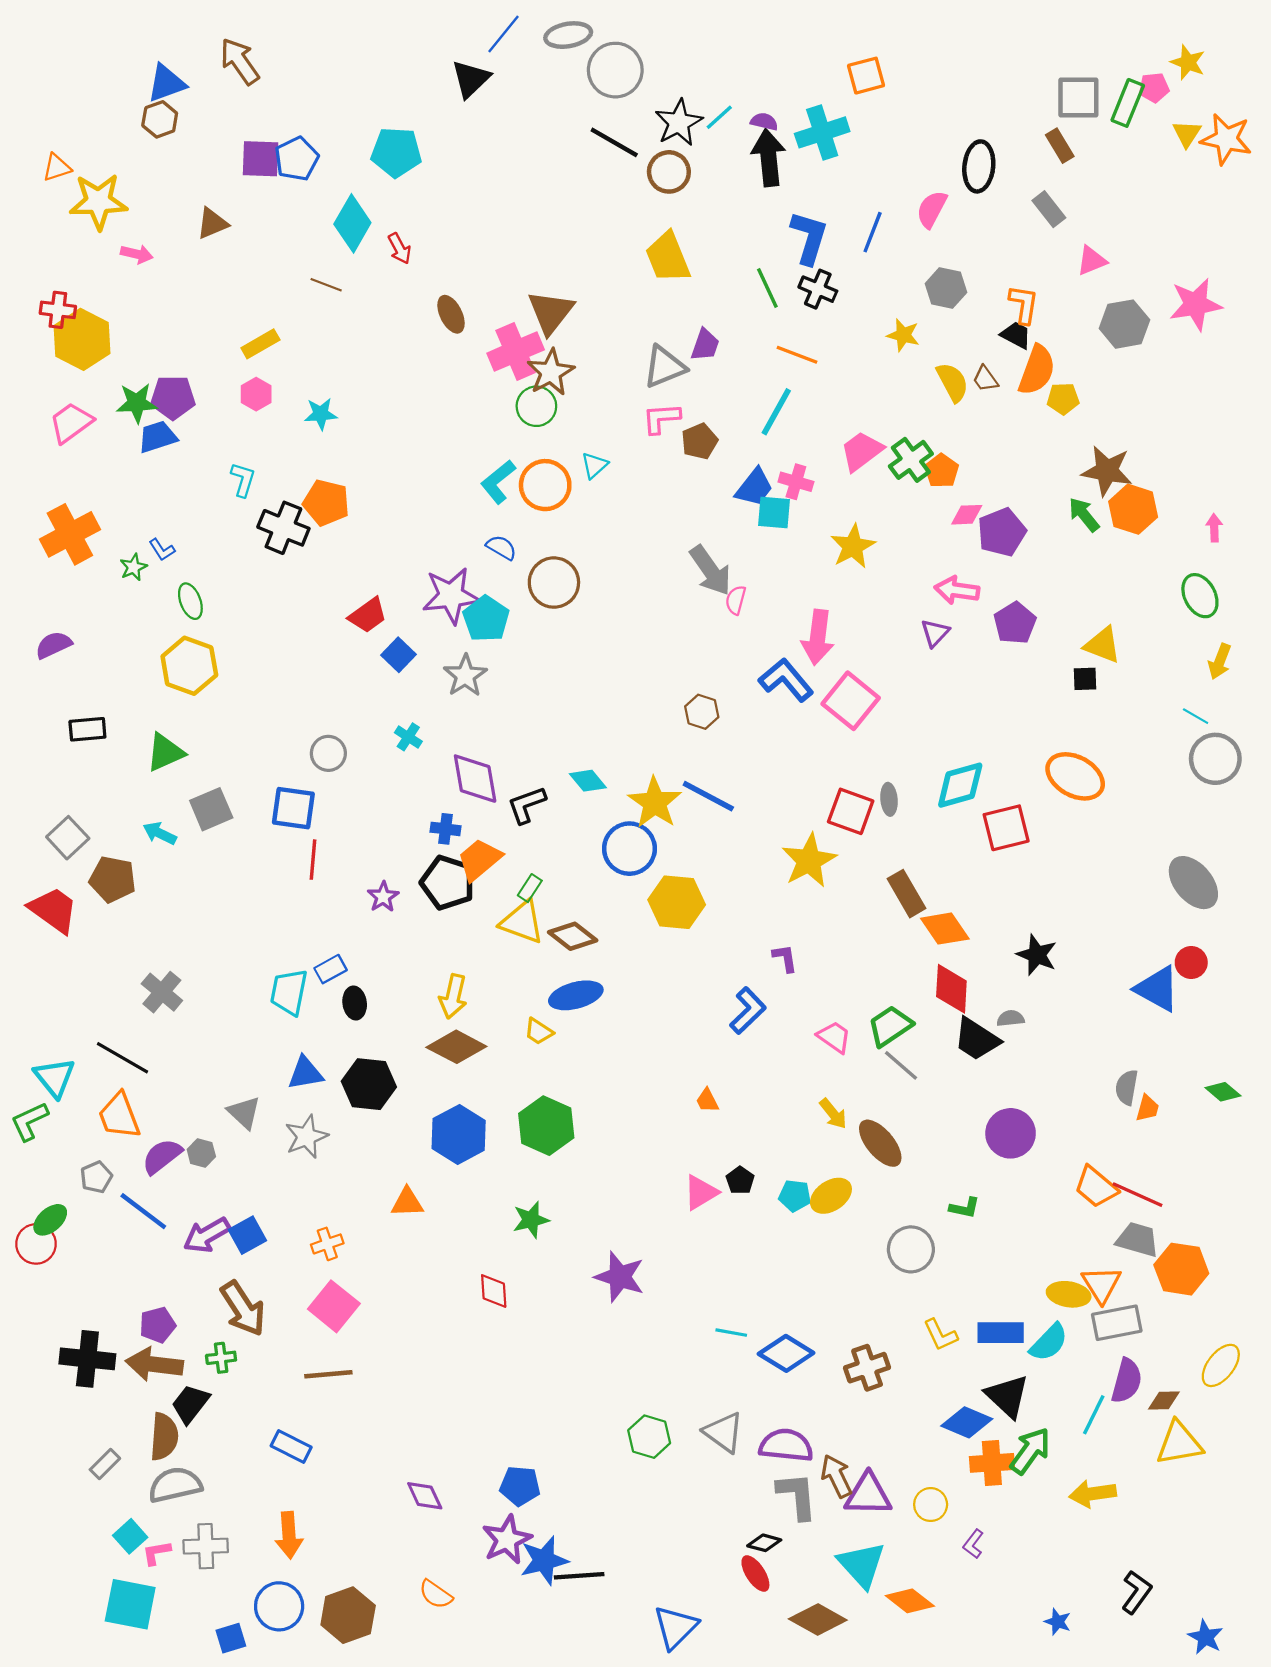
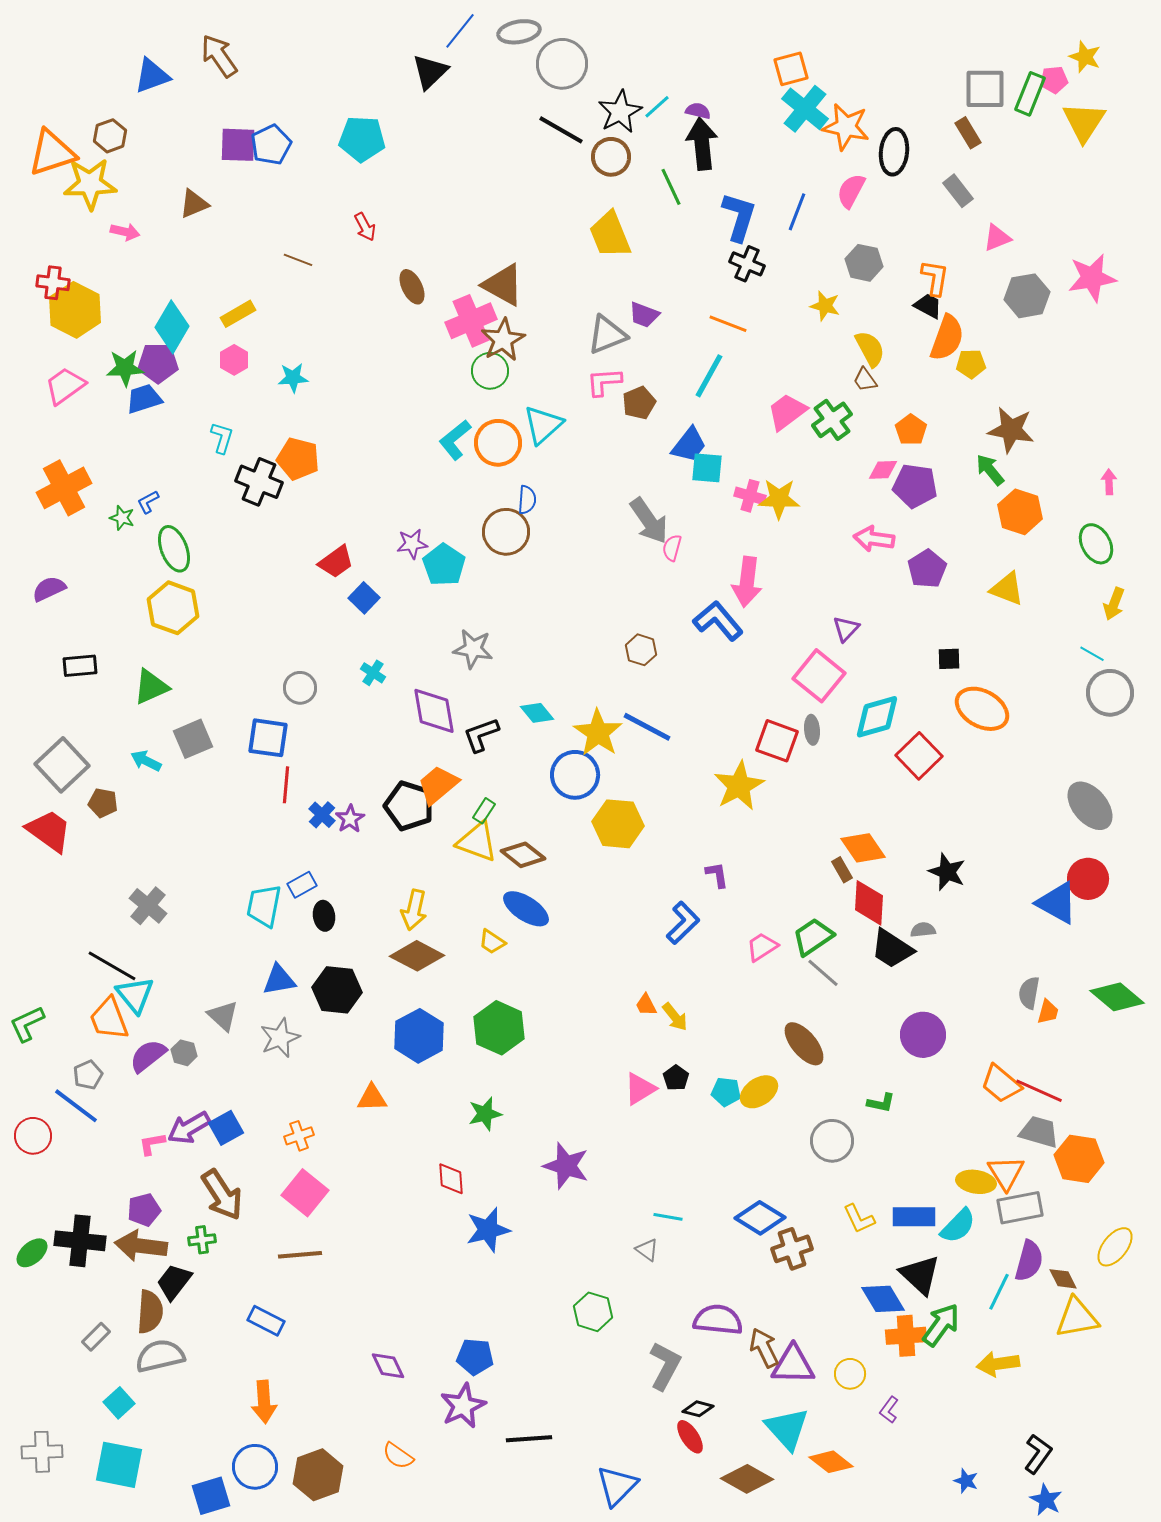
brown hexagon: (160, 119) -> (110, 136), moved
cyan cross: (822, 132) -> (805, 109), moved, turned -33
yellow triangle: (1187, 134) -> (1084, 122), size x1.6
orange star: (1226, 139) -> (846, 127), moved
orange triangle: (57, 168) -> (52, 153), size x1.8
cyan diamond: (352, 223) -> (172, 327), moved
green line: (767, 288) -> (671, 187), moved
brown triangle: (551, 312) -> (503, 285), turned -39
purple trapezoid: (705, 345) -> (644, 315), turned 92
brown trapezoid: (985, 379) -> (865, 380), moved
cyan triangle: (594, 465) -> (543, 425), size x1.6
orange pentagon: (942, 471) -> (911, 430), moved
pink cross: (796, 482) -> (750, 496), moved
orange hexagon: (1133, 509) -> (1020, 512), moved
purple pentagon: (1002, 532) -> (915, 486), turned 30
yellow star: (853, 546) -> (779, 499), turned 30
blue semicircle: (501, 547) -> (527, 500), moved, turned 64
blue L-shape: (162, 550) -> (148, 502), turned 95
green star: (133, 567) -> (122, 518), turned -30
purple star: (451, 596) -> (412, 544), size x0.6
green ellipse: (190, 601) -> (174, 549), size x1.4
purple triangle: (935, 633) -> (846, 629), moved
gray star: (465, 676) -> (473, 649), moved, turned -30
black square: (1085, 679) -> (949, 659), moved
pink square: (851, 701) -> (819, 676), moved
red square: (1006, 828) -> (919, 756), turned -30
blue cross: (446, 829) -> (322, 815), moved, turned 36
gray square: (68, 838) -> (62, 765), size x1.4
brown pentagon: (113, 879) -> (103, 803), size x0.7
brown rectangle: (907, 894) -> (842, 870), moved, size x0.6
red circle: (1191, 963) -> (1088, 879), size x1.4
blue ellipse: (576, 995) -> (526, 909), turned 48
pink trapezoid: (834, 1037) -> (762, 947), turned -68
cyan triangle: (55, 1077) -> (135, 995), moved
green diamond: (1223, 1092) -> (1117, 997), size x1.6
yellow arrow: (833, 1114) -> (675, 1017), moved
blue line: (143, 1211) -> (76, 1106), moved
green ellipse: (50, 1220) -> (32, 1253), moved
blue diamond: (786, 1353) -> (760, 1218), moved
brown diamond: (1164, 1401) -> (1063, 1279), turned 64
blue diamond: (967, 1422) -> (883, 1299), turned 36
gray triangle: (724, 1432) -> (647, 1250), moved, size x0.6
gray L-shape: (797, 1496) -> (665, 1366), moved, turned 33
gray cross: (206, 1546) -> (42, 1452), moved
pink L-shape: (156, 1553) -> (152, 1144), moved
blue star: (544, 1560) -> (488, 1230), moved
blue star: (1205, 1637) -> (1046, 1500), moved
blue square: (231, 1638) -> (211, 1496), size x1.4

